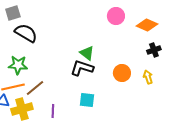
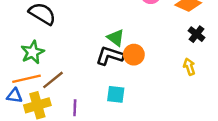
black cross: (154, 50) -> (197, 34), turned -32
green star: (18, 65) -> (33, 52), turned -30
orange circle: (122, 73) -> (134, 55), moved

